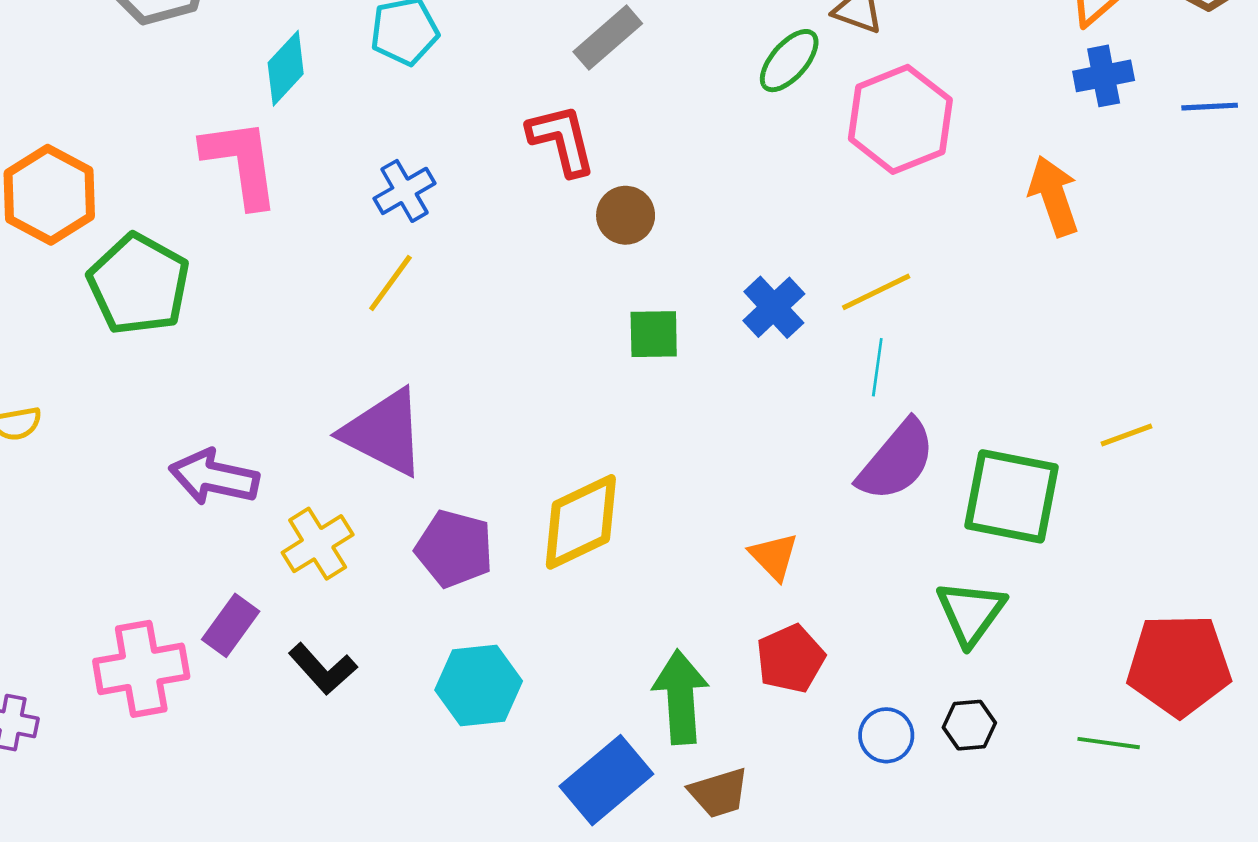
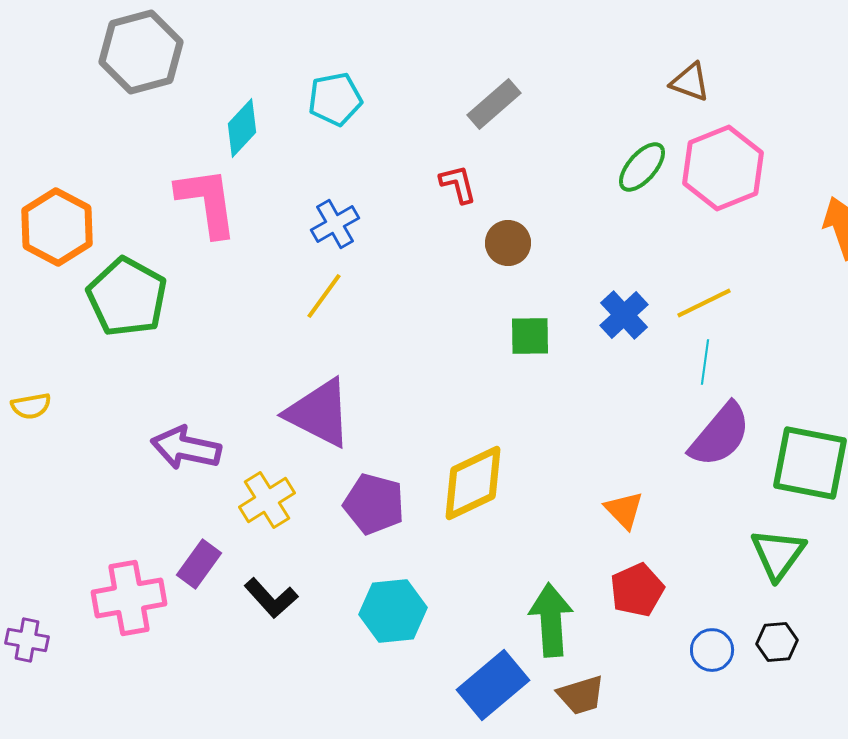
green ellipse: (789, 61) -> (642, 167), moved
red L-shape: (562, 140) -> (458, 184), size x0.7

